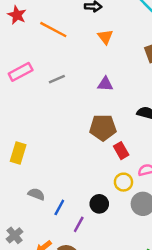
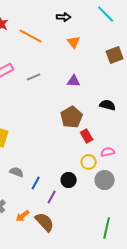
brown pentagon: (103, 128) -> (72, 117), turned -30

